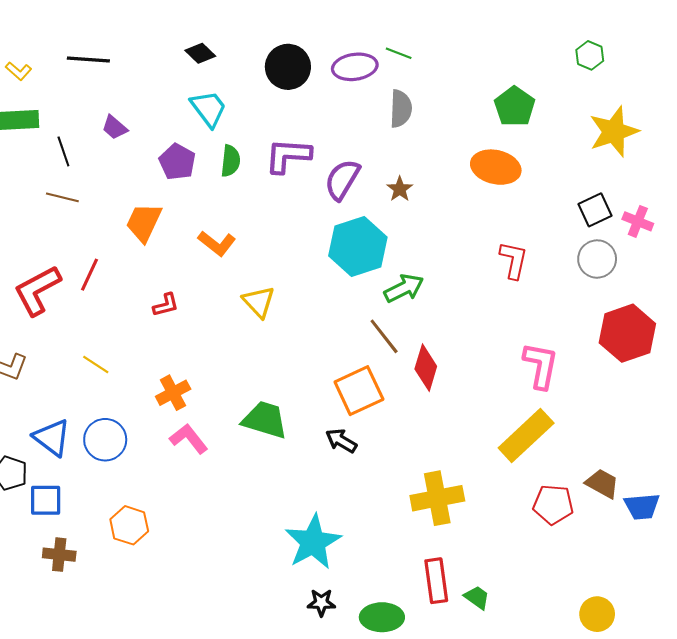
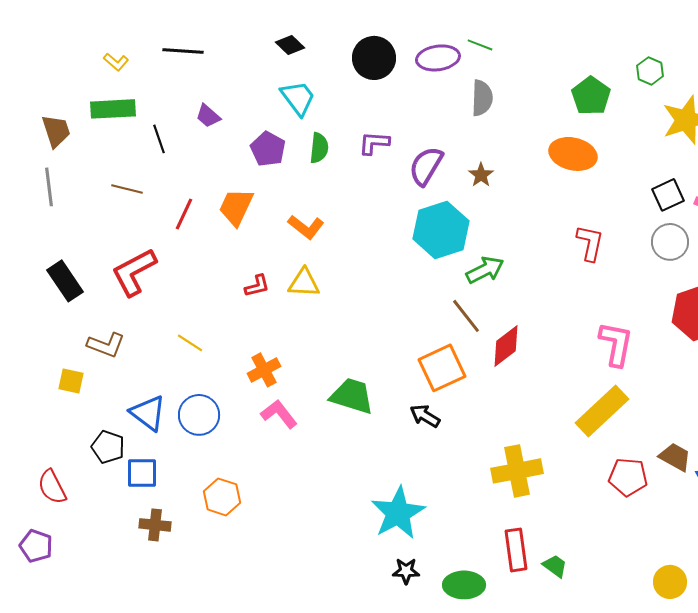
green hexagon: (590, 55) -> (650, 71), moved
purple L-shape: (288, 156) -> (374, 143), size x0.7
brown line: (62, 197) -> (127, 189), moved
red line: (90, 275) -> (184, 214), moved
yellow triangle: (259, 302) -> (304, 283), moved, turned -44
red diamond: (426, 368) -> (506, 346), turned 36

